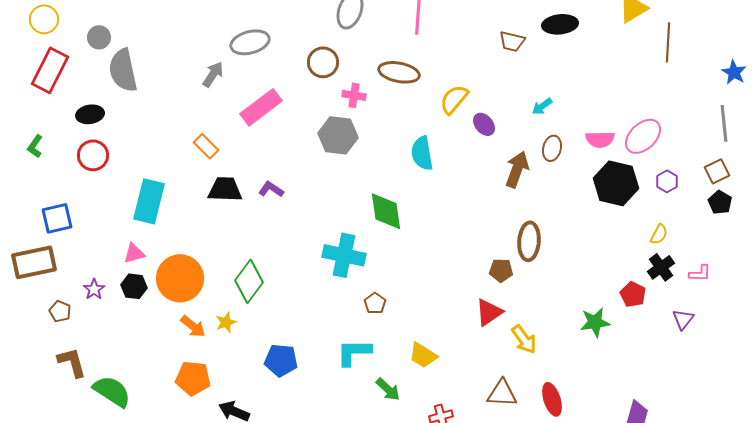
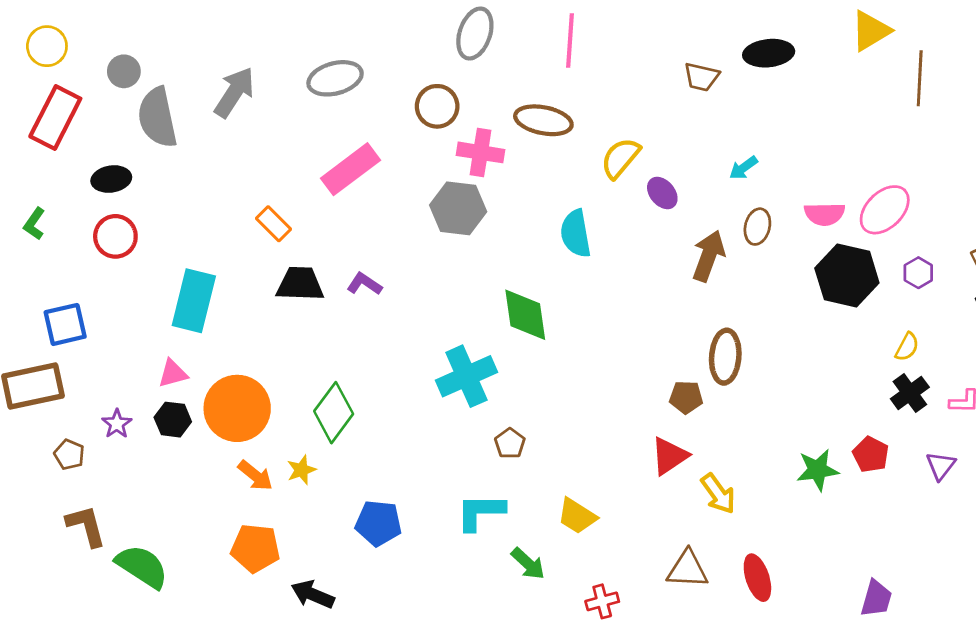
gray arrow: (213, 74) -> (234, 92), moved, size x1.4
pink cross: (354, 95) -> (480, 152), size x1.4
cyan cross: (344, 255) -> (467, 376), turned -36
red pentagon: (633, 294) -> (871, 455), moved

